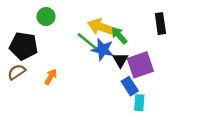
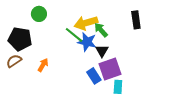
yellow arrow: (101, 27) -> (86, 23), turned -35
purple square: (140, 65) -> (110, 69), moved
blue rectangle: (130, 86) -> (94, 76), moved

